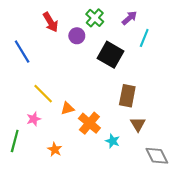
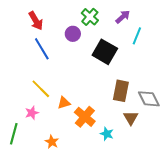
red arrow: (51, 22) -> (36, 21), moved
blue line: (22, 52) -> (42, 49), moved
gray diamond: (157, 156) -> (149, 99), moved

